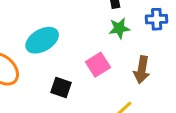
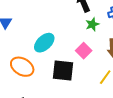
black square: (61, 87) -> (63, 70), size x1.6

